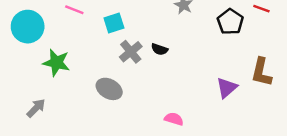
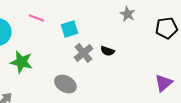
black pentagon: (230, 22) -> (166, 28), turned 30

